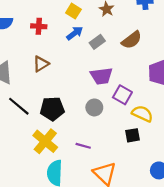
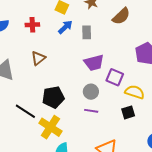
brown semicircle: (132, 40) -> (121, 16), moved
gray rectangle: (97, 42) -> (87, 32), turned -48
black line: (19, 106) -> (25, 111), moved
purple line: (83, 146) -> (91, 111), moved

